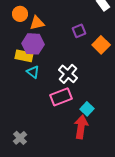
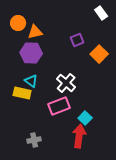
yellow rectangle: (24, 56) -> (22, 93), moved
gray cross: (20, 138) -> (34, 140), moved, turned 32

